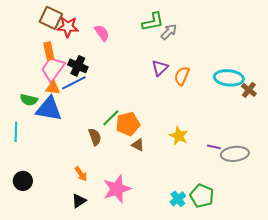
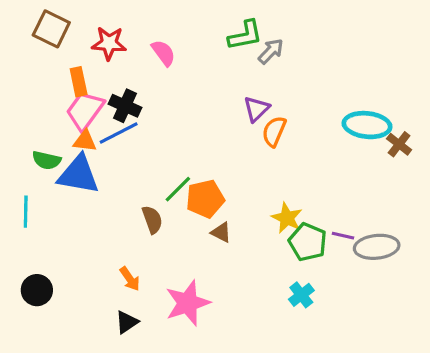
brown square: (51, 18) -> (51, 29), moved
orange semicircle: (182, 76) -> (274, 131), moved
green pentagon: (202, 196) -> (308, 242), moved
cyan cross: (178, 199) -> (301, 295), moved

